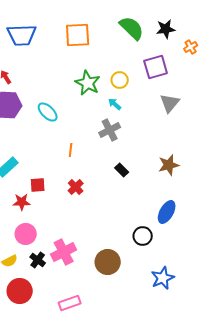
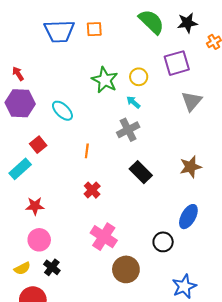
blue trapezoid: (22, 35) -> (59, 31), moved
orange square: (78, 35) -> (94, 29), size x0.6
black rectangle: (122, 170) -> (141, 172), size x1.5
red square: (38, 185) -> (38, 145), moved, turned -35
pink cross: (64, 252) -> (104, 237), moved, turned -30

